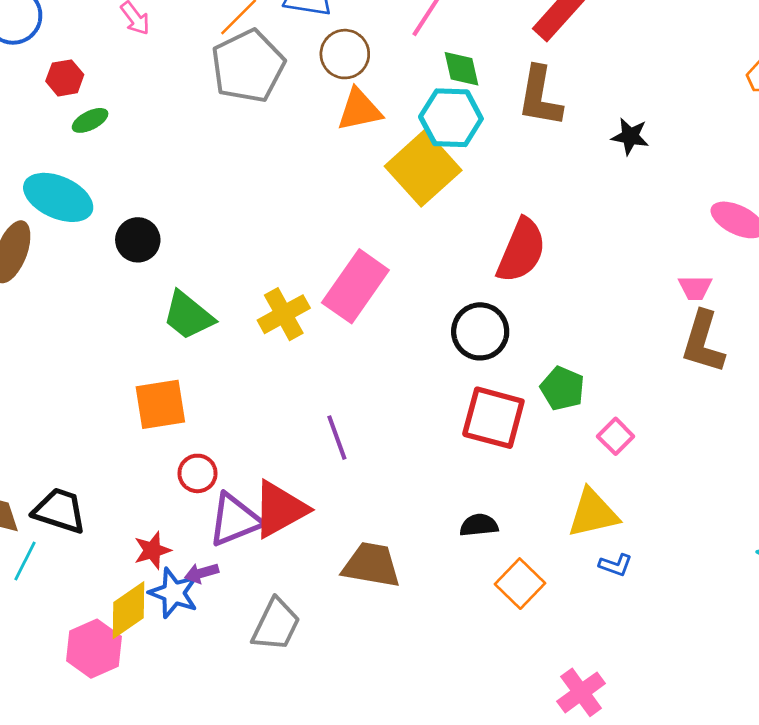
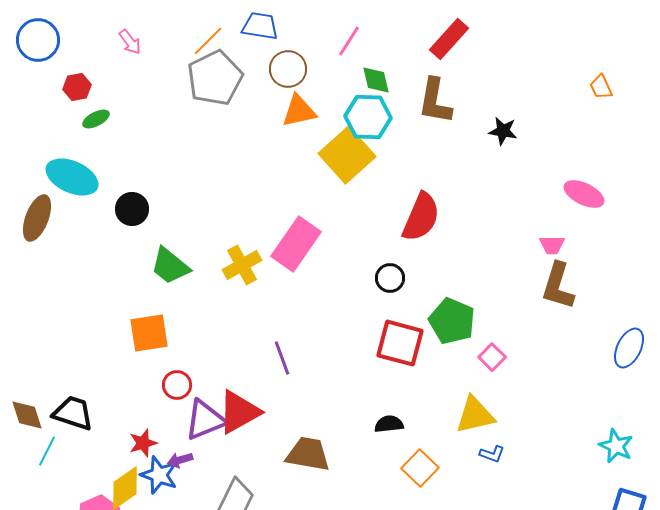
black circle: (480, 331) -> (390, 278), size x0.7
green pentagon: (562, 388) -> (452, 321), size x1.4

